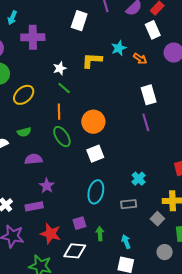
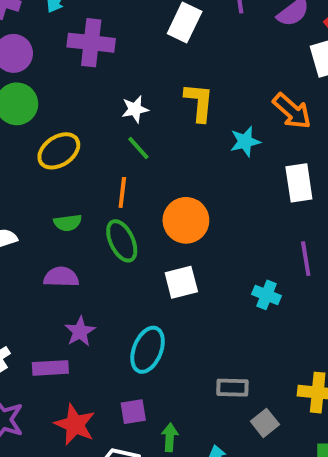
cyan star: (119, 48) -> (245, 142), moved
orange arrow: (140, 59) -> (292, 111), size x1.5
yellow L-shape: (92, 60) -> (199, 102), turned 85
purple line: (146, 122) -> (306, 259), moved
green semicircle: (24, 132) -> (68, 223), moved
cyan cross: (139, 179) -> (267, 295), moved, turned -32
cyan ellipse: (96, 192) -> (148, 350), moved
gray square: (157, 219) -> (265, 423), moved

